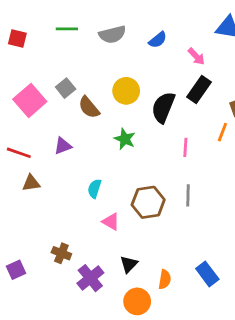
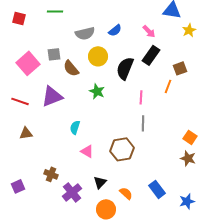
gray semicircle: (112, 34) -> (85, 33), moved
blue semicircle: (158, 40) -> (115, 30), moved
gray square: (66, 88) -> (54, 54), turned 32
purple triangle: (63, 146) -> (52, 96), size x1.6
brown triangle: (31, 183) -> (26, 133), moved
gray line: (188, 195) -> (143, 123), moved
brown hexagon: (148, 202) -> (122, 149), moved
orange semicircle: (165, 279) -> (126, 193), turned -56

